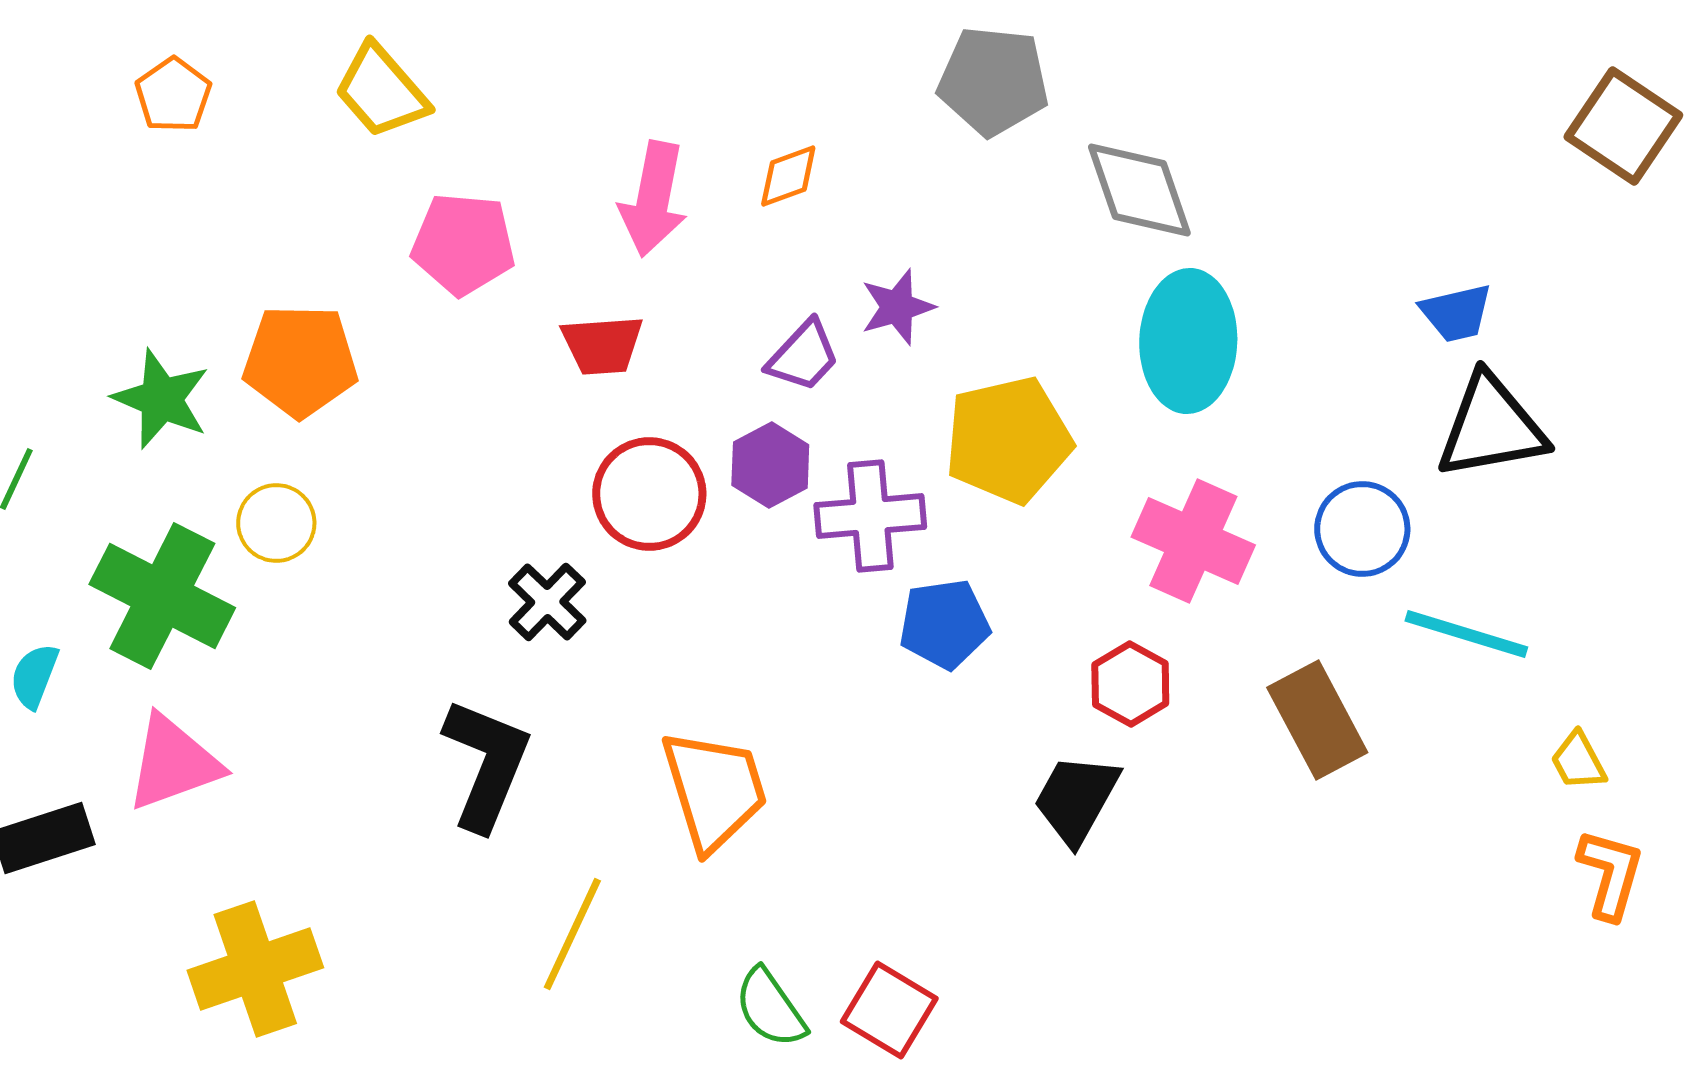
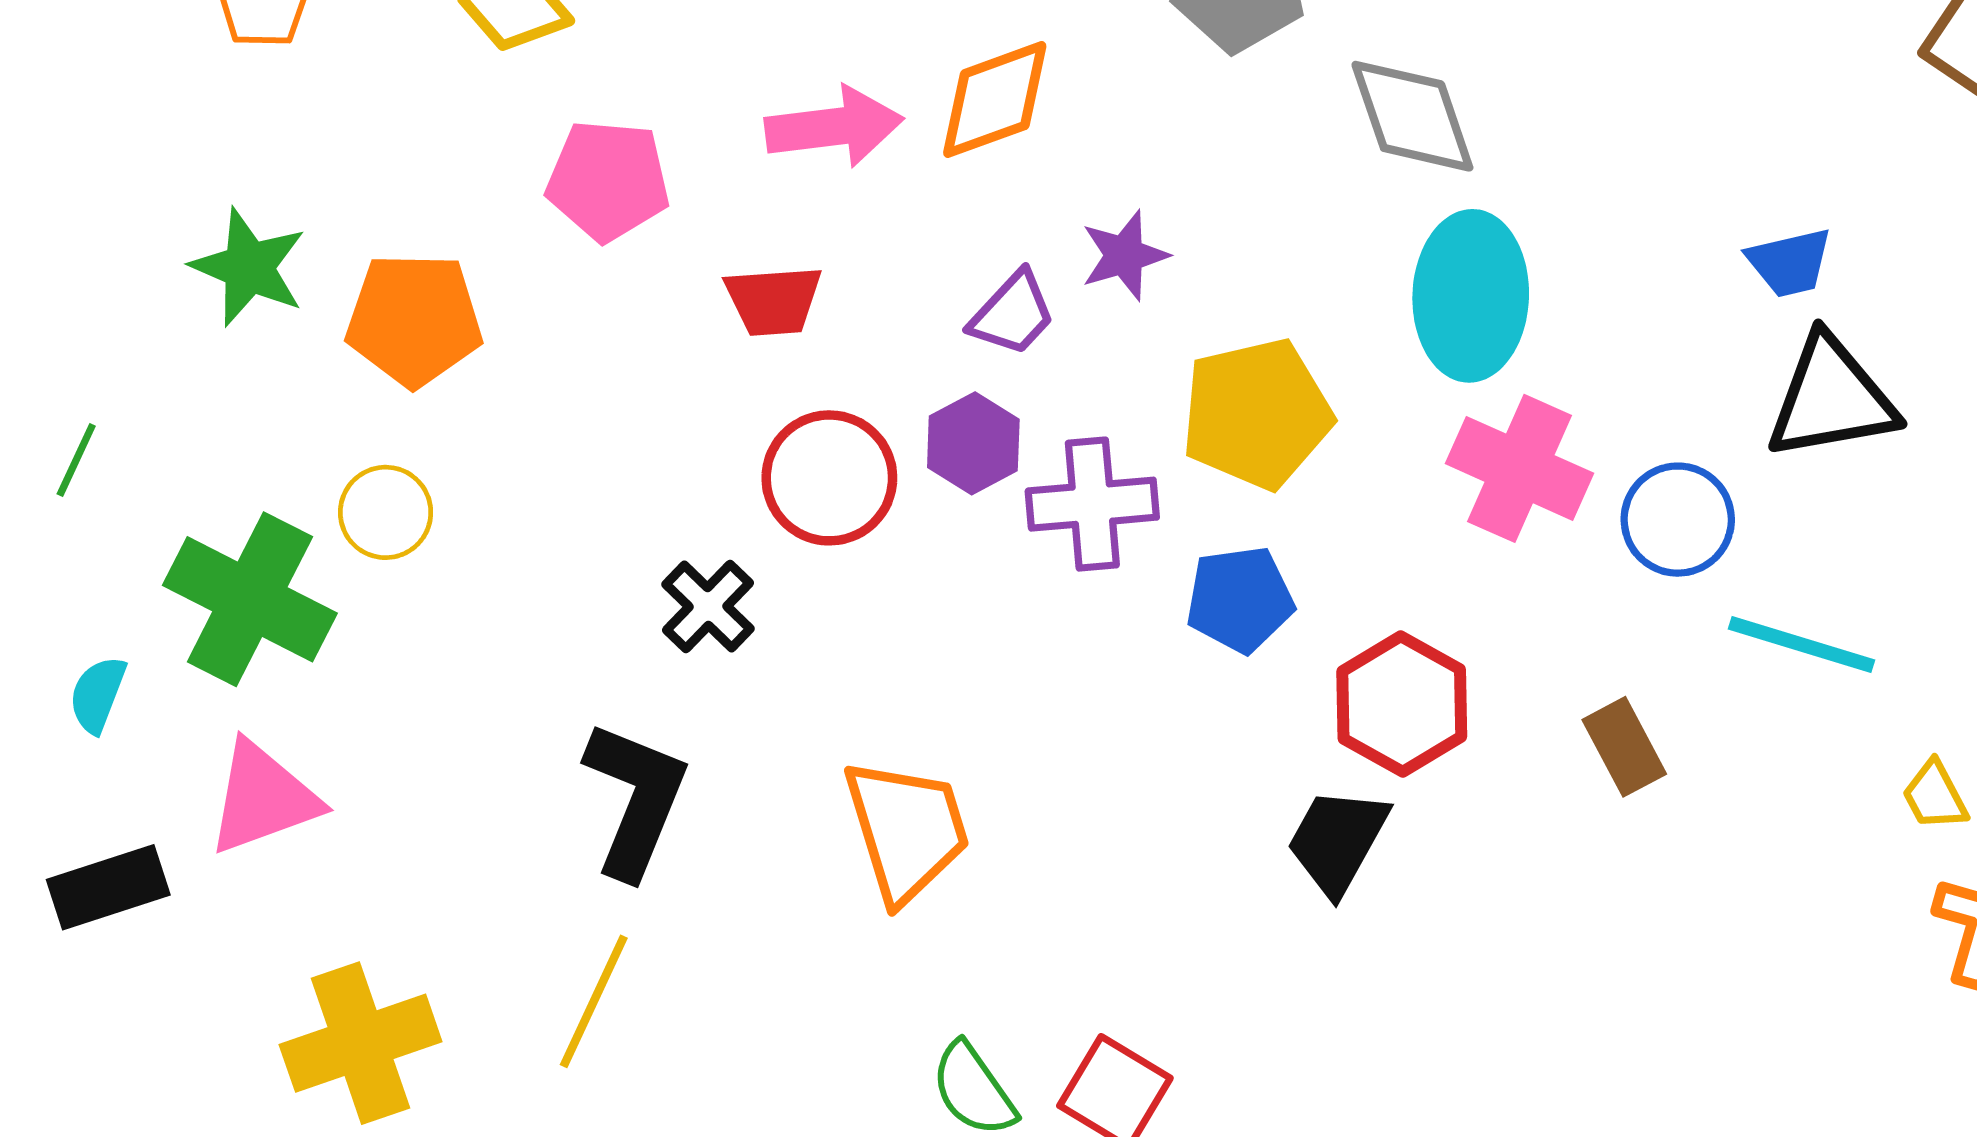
orange diamond: (788, 176) -> (995, 100), size x1.6
pink arrow: (653, 199) -> (834, 127), turned -108
green star: (161, 399) -> (249, 267), moved
pink cross: (1193, 541) -> (1520, 468), moved
blue pentagon: (944, 624) -> (1240, 599), moved
red hexagon: (1130, 684) -> (1402, 704), size x1.4
brown rectangle: (1317, 720) -> (1624, 747), size x0.7
yellow line: (572, 934) -> (594, 1001), moved

